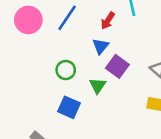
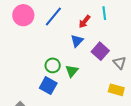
purple square: (117, 66) -> (100, 51), moved
green circle: (66, 70) -> (53, 65), moved

